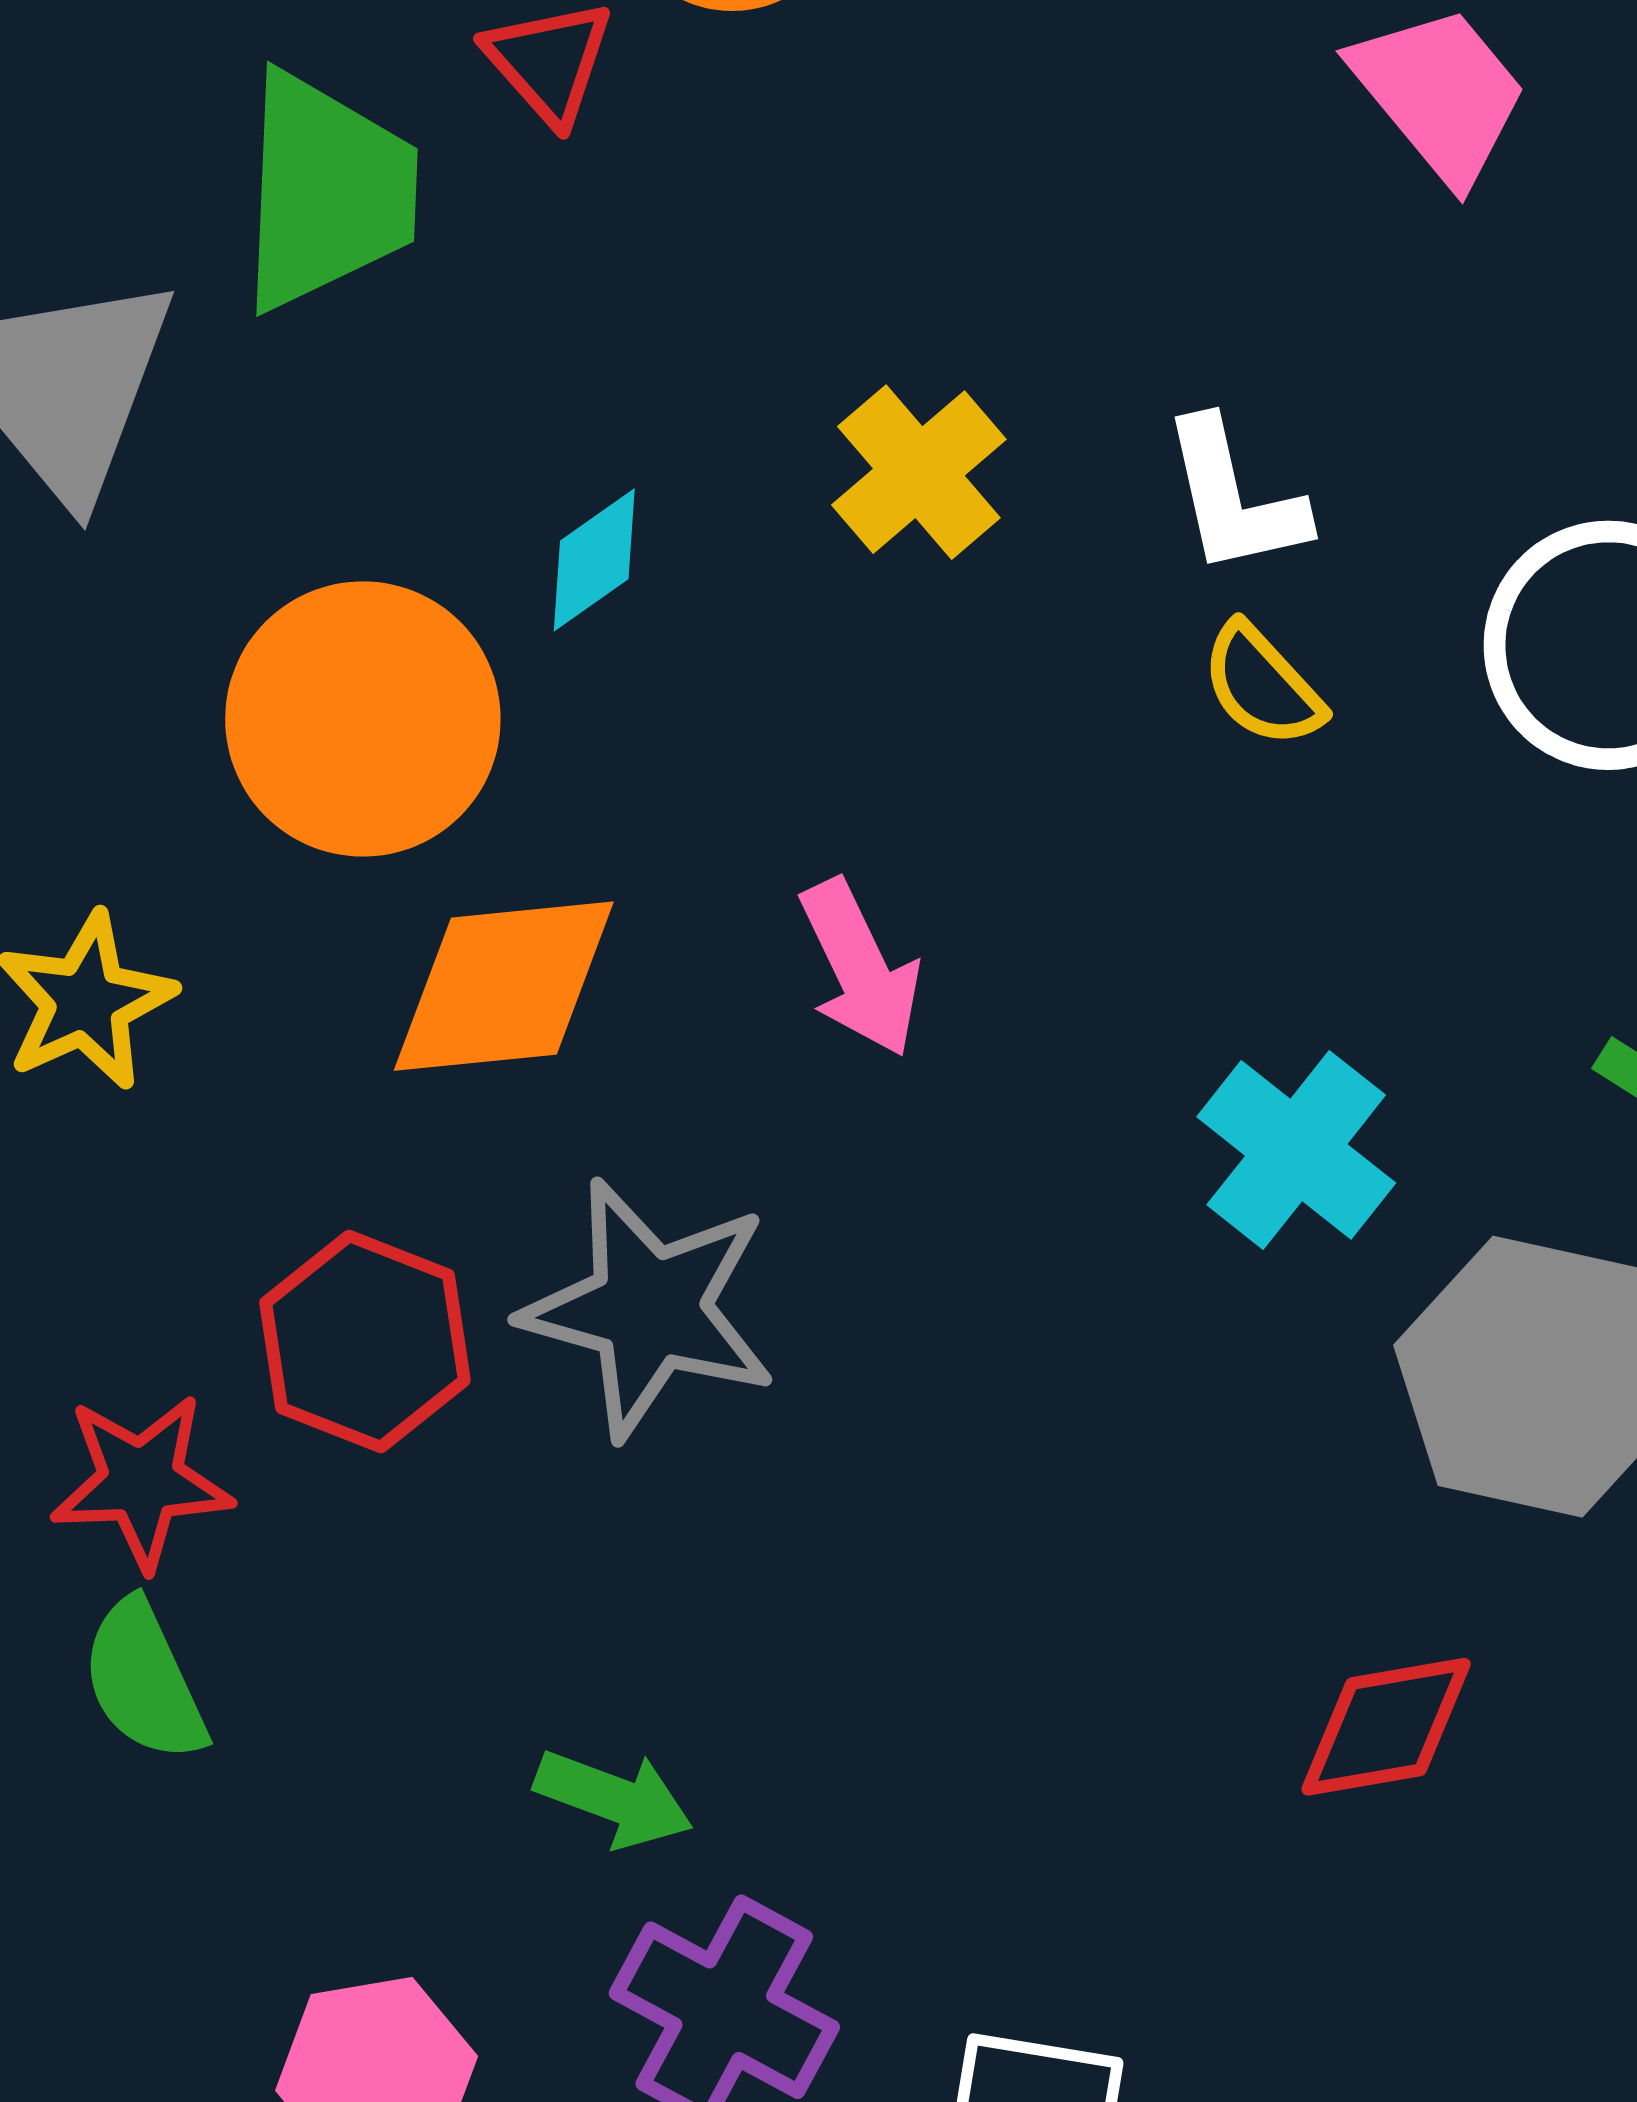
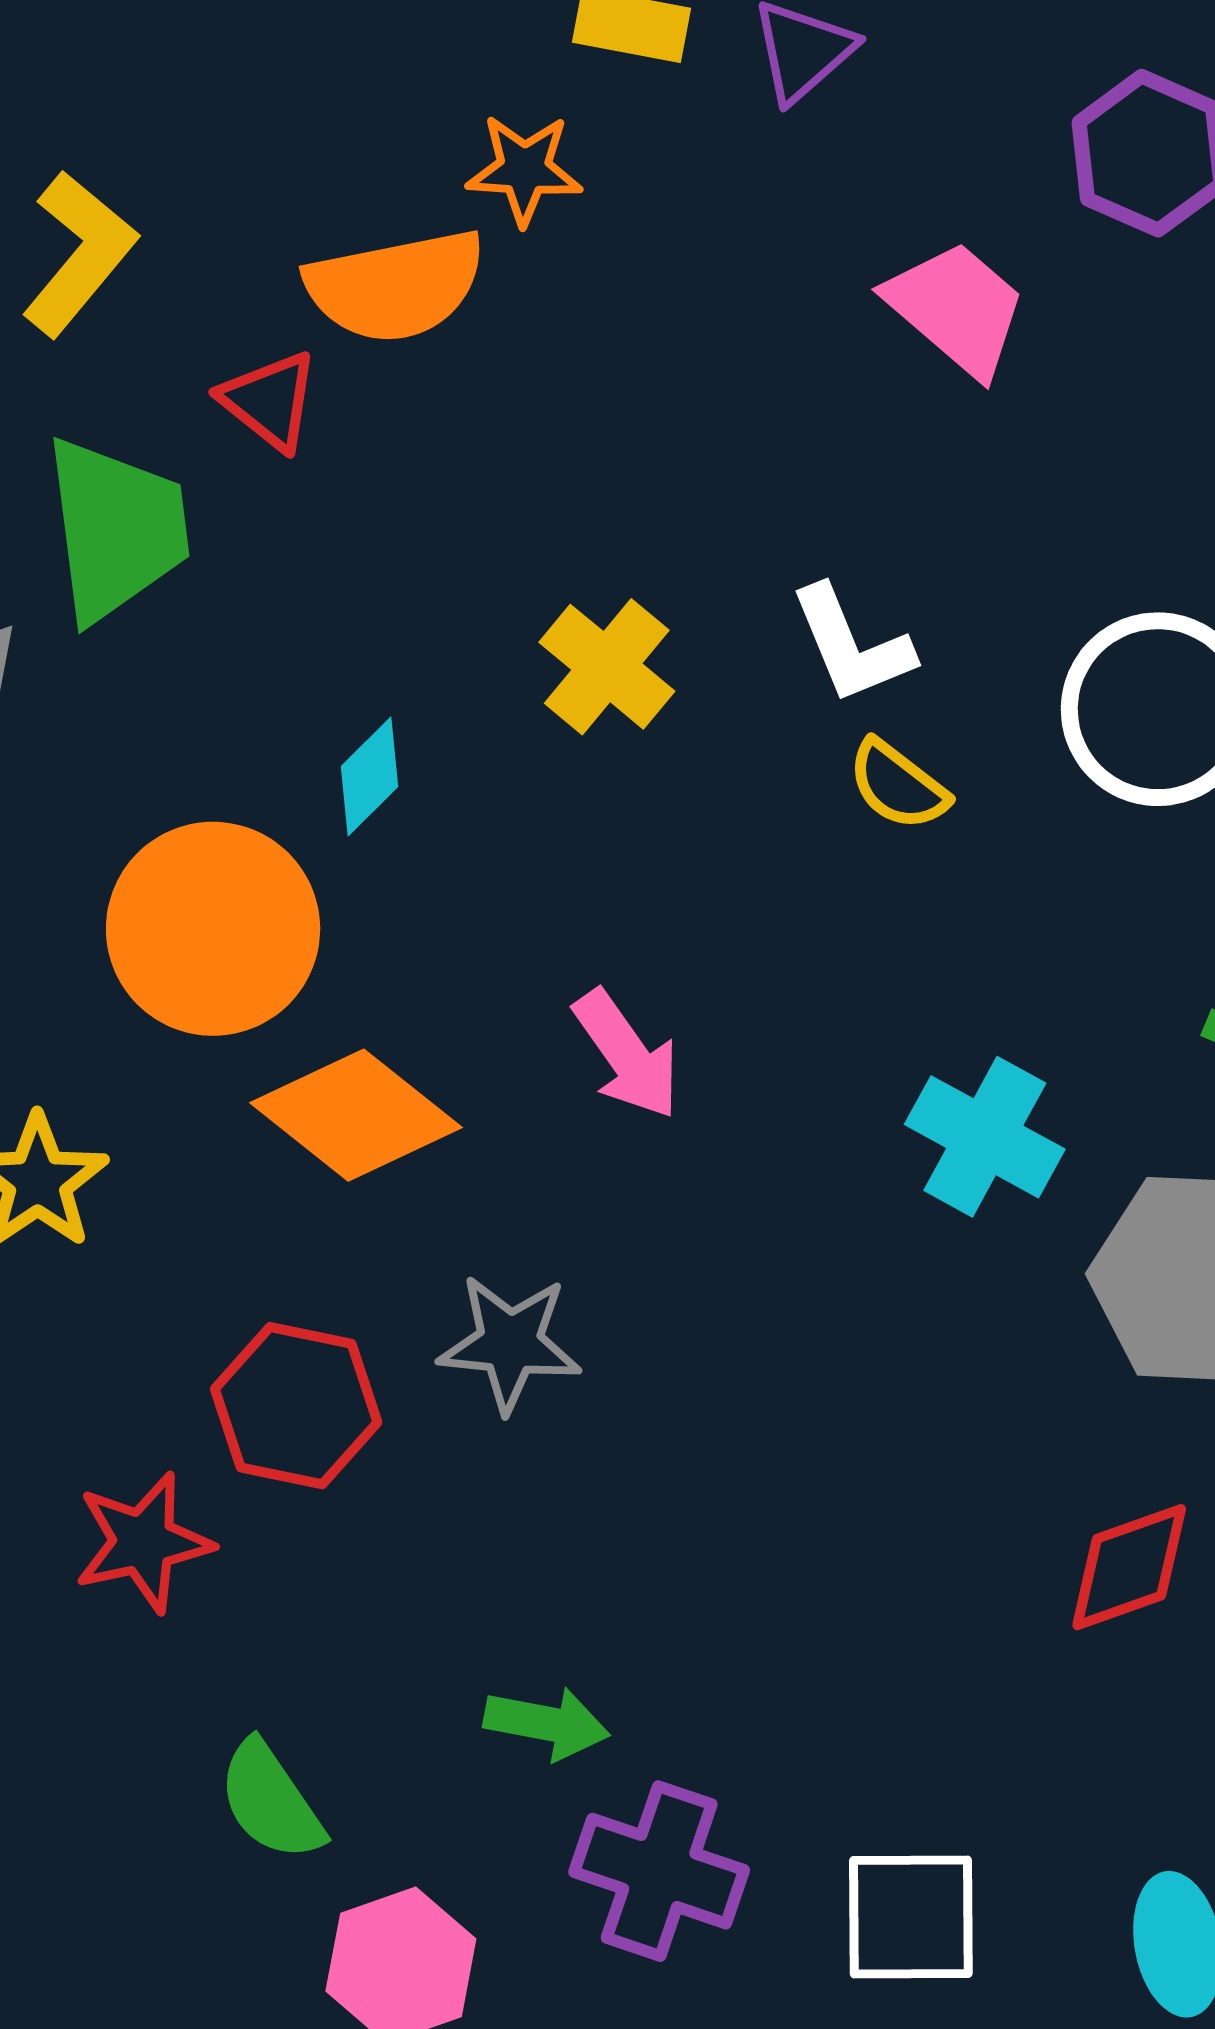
orange diamond: (504, 986) -> (356, 1115), turned 54
gray star: (649, 1309) -> (510, 1343), size x0.7
green semicircle: (144, 1681) -> (271, 1801), moved

